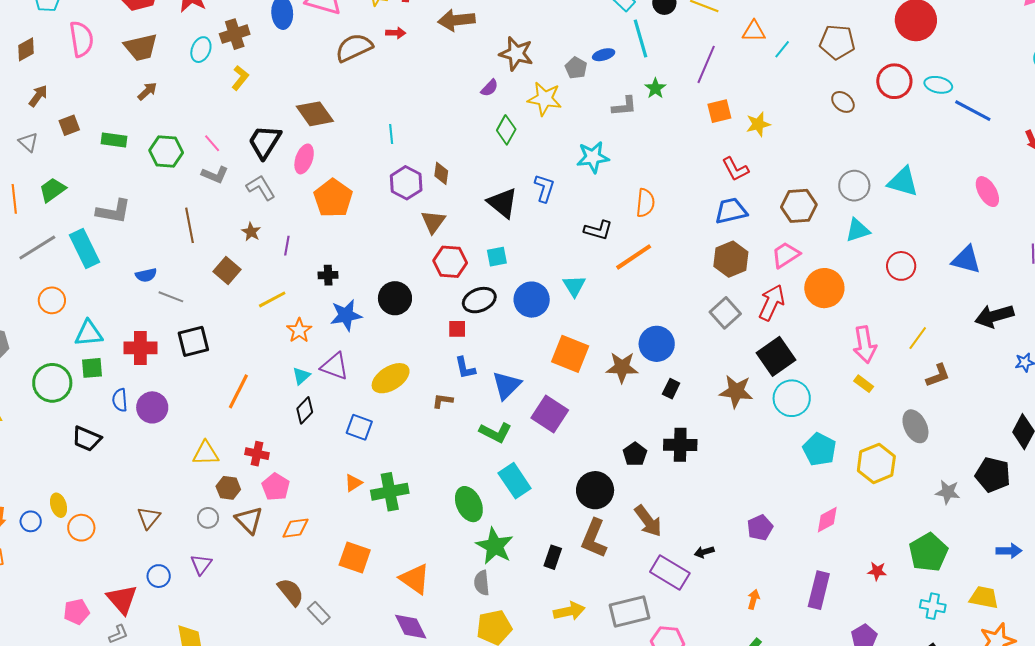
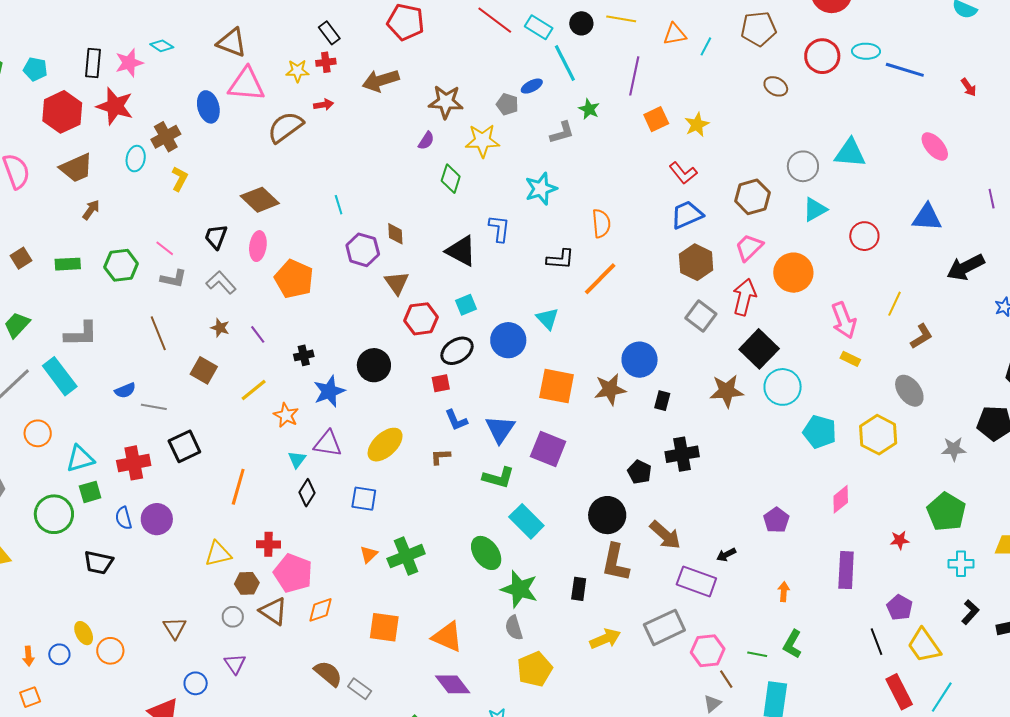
black trapezoid: (265, 142) -> (216, 237), size x0.7
purple line: (287, 246) -> (258, 334), turned -36
pink pentagon: (276, 487) -> (293, 573), size x1.4

